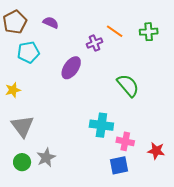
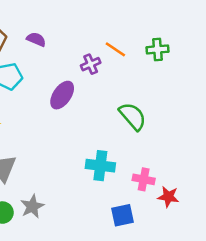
pink cross: (125, 141) -> (144, 179), moved

